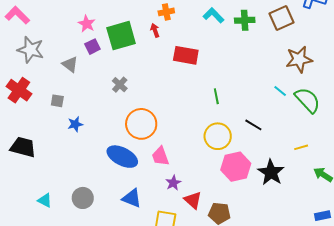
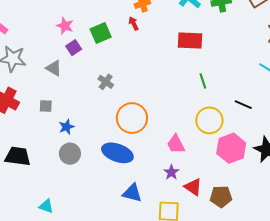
green square: (121, 36) -> (101, 33), size x0.7
red rectangle: (186, 55) -> (190, 40), moved
pink trapezoid: (160, 156) -> (176, 144), moved
gray circle: (83, 198) -> (70, 154), moved

